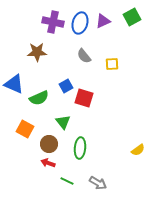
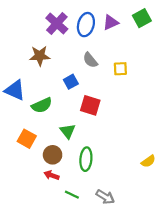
purple cross: (53, 22) -> (57, 24), turned 30
blue square: (66, 86) -> (71, 82), moved

